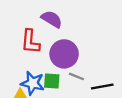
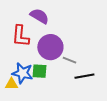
gray line: (76, 76) -> (69, 60), moved

